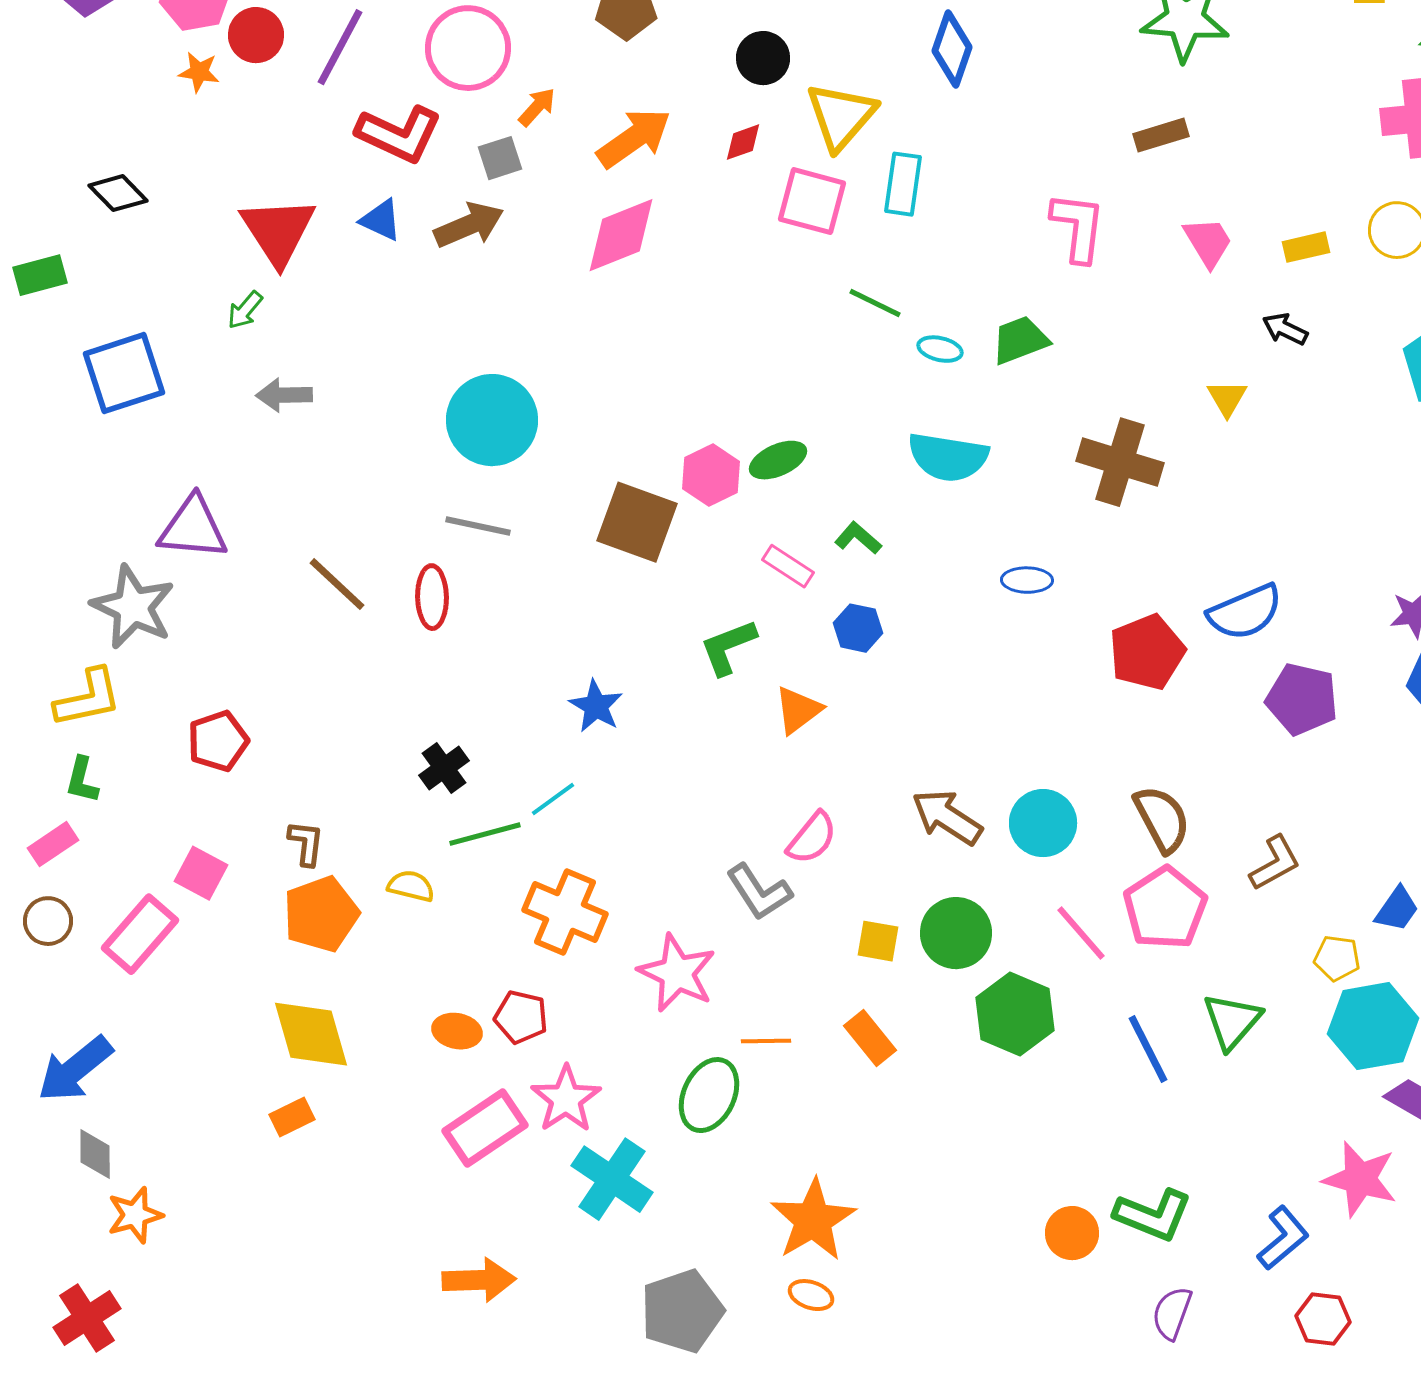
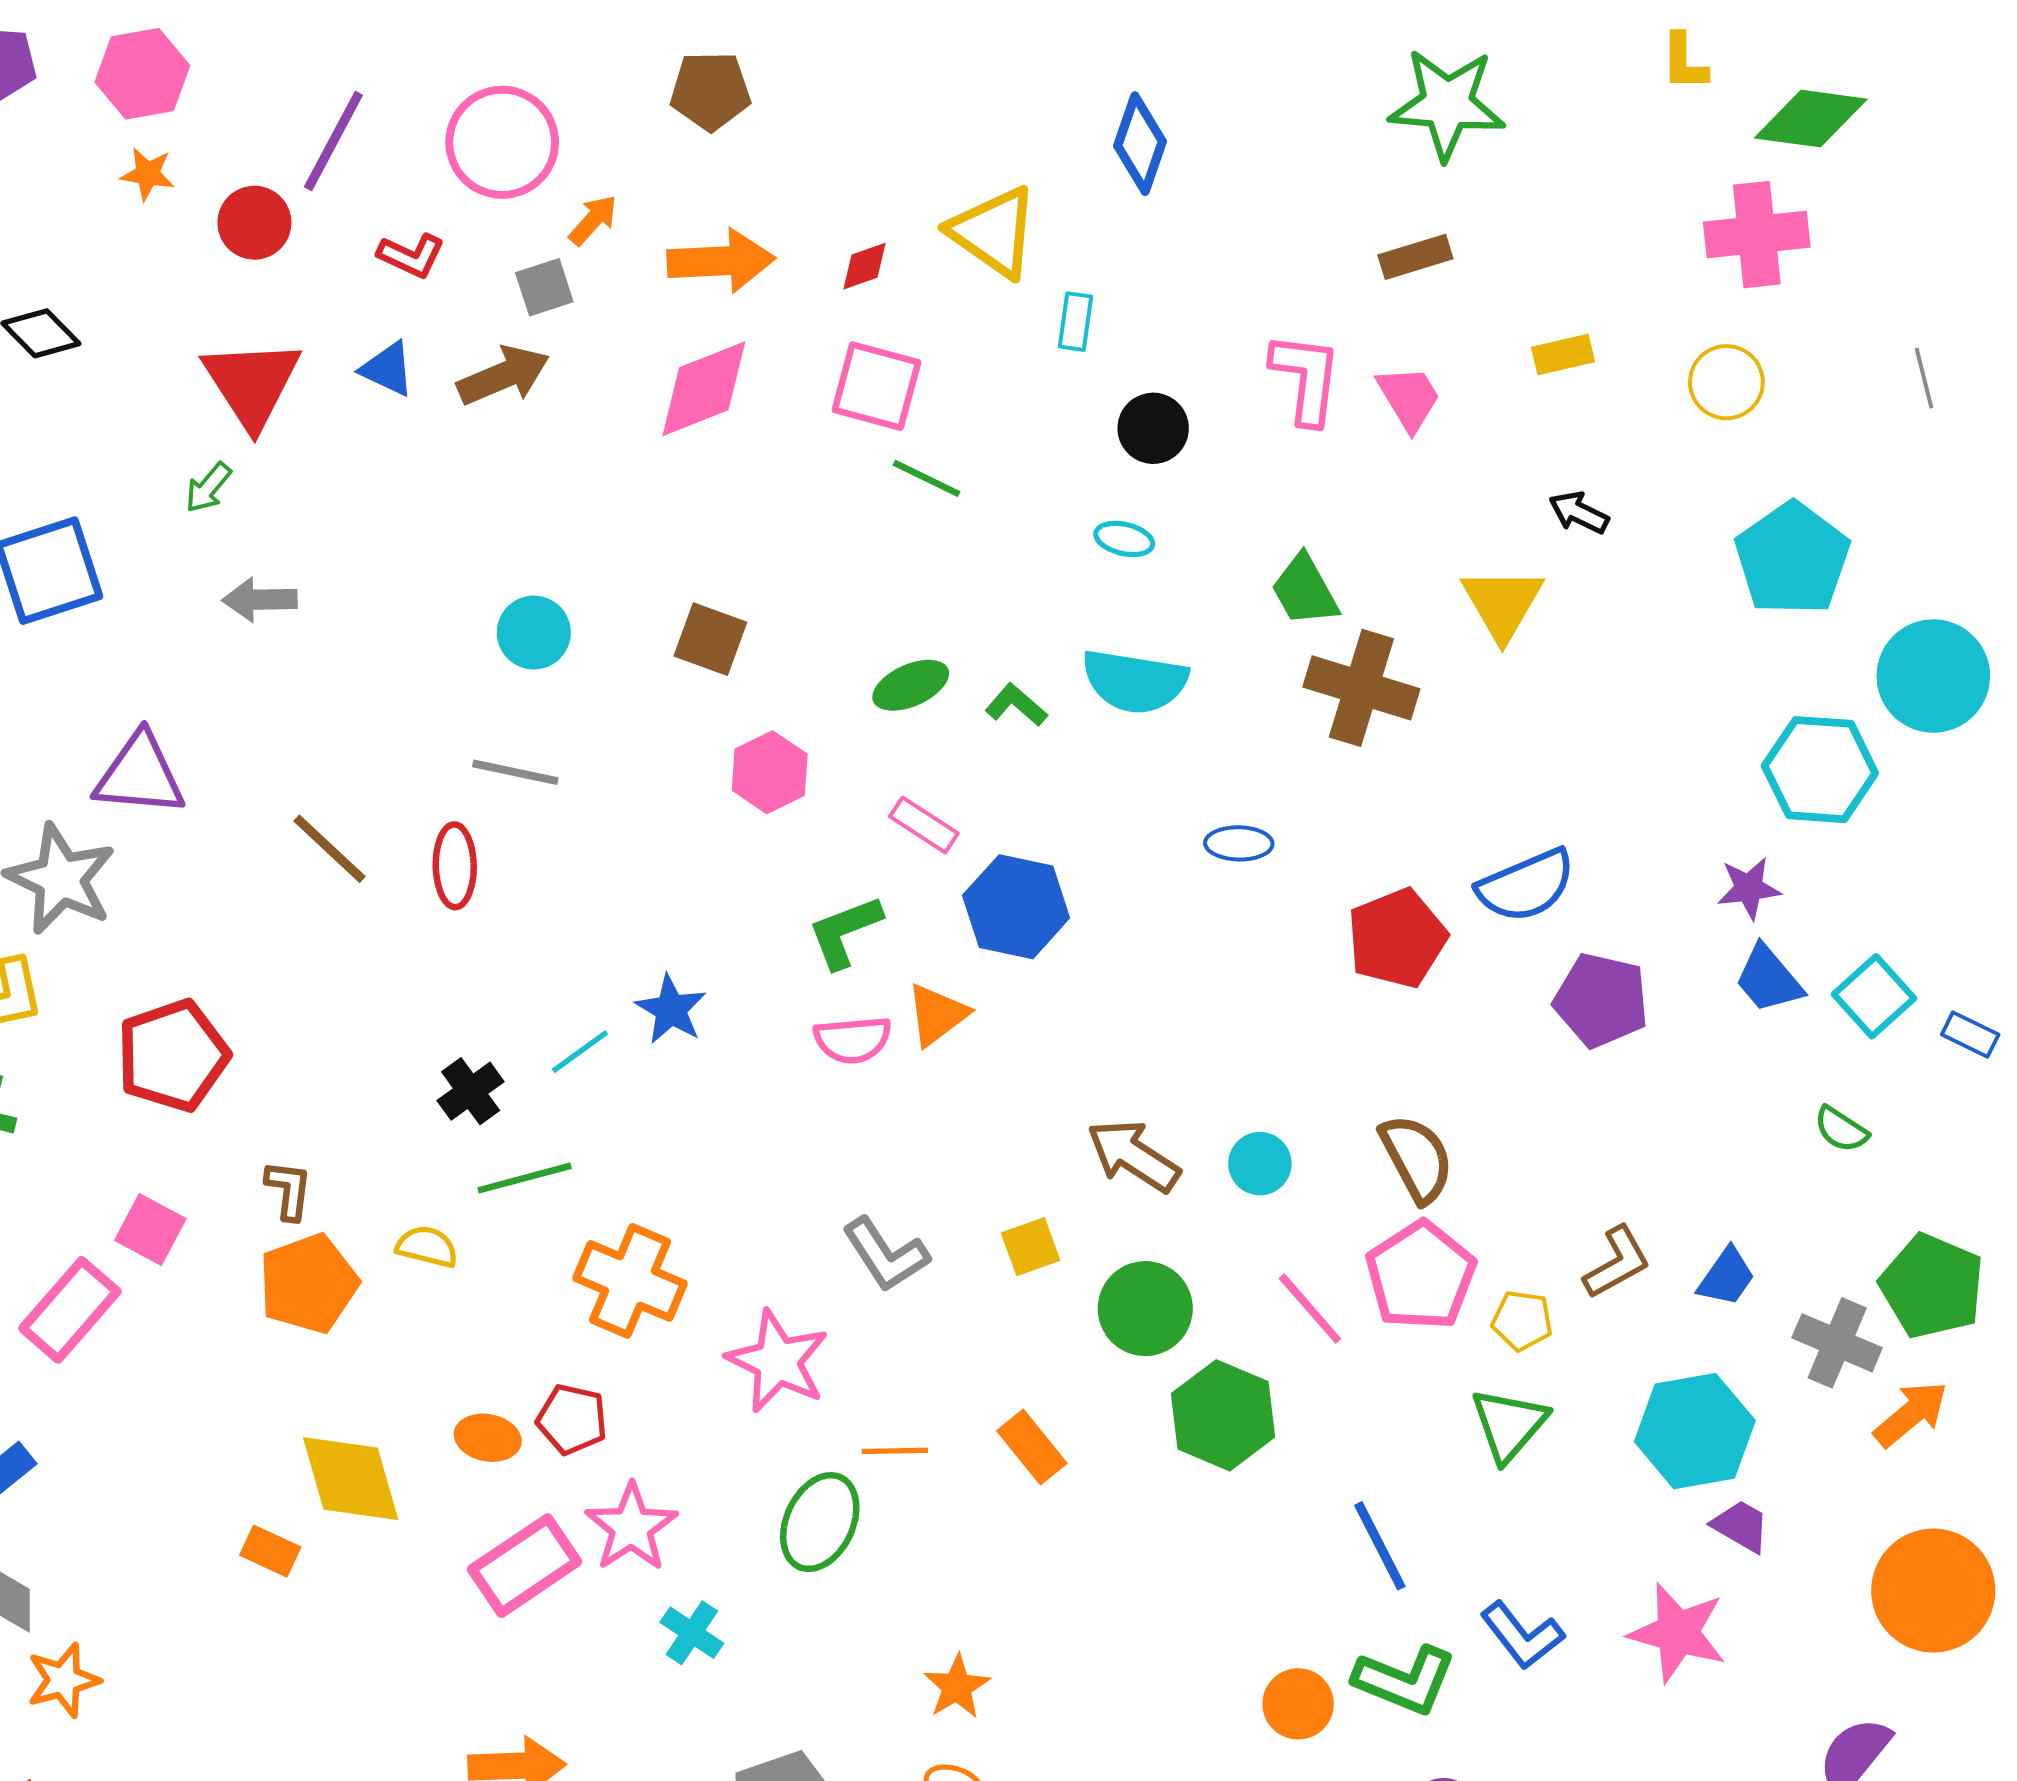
red circle: (256, 35) -> (254, 223), moved
black circle: (763, 58) -> (1153, 428), moved
yellow triangle: (841, 116) -> (994, 232), turned -36
red L-shape: (399, 134) -> (411, 256), size x0.6
orange arrow: (634, 138) -> (721, 261), turned 32
cyan rectangle: (903, 184) -> (1075, 322), size x0.7
pink square: (812, 201) -> (876, 386), moved
pink trapezoid: (1208, 242) -> (1409, 398), moved
yellow rectangle: (1306, 247) -> (1563, 354), moved
green line: (875, 303) -> (926, 478), moved
green trapezoid: (1020, 340) -> (1305, 590), moved, turned -98
yellow triangle: (1227, 398) -> (1502, 604), size x1.6
cyan circle: (492, 420) -> (534, 633), size x0.6
pink hexagon: (711, 475) -> (770, 772), moved
brown square: (637, 522) -> (710, 639), moved, size x0.7
green L-shape: (858, 538) -> (1016, 705), moved
blue hexagon: (858, 628) -> (1016, 907), size x1.6
red pentagon: (218, 741) -> (173, 1056), size x1.4
cyan line: (553, 799) -> (580, 1052), moved
cyan circle: (1043, 823) -> (1260, 1164), size x0.7
pink semicircle: (812, 838) -> (853, 1040), moved, turned 46
brown L-shape: (1275, 863) -> (1617, 1262), moved
yellow square: (878, 941) -> (1031, 1247), moved, turned -30
yellow pentagon: (1337, 958) -> (1522, 1320), moved
yellow diamond: (311, 1034) -> (351, 1479), moved
blue line: (1148, 1049) -> (1380, 1546), moved
orange rectangle: (292, 1117) -> (270, 1551), turned 51
cyan cross: (612, 1179) -> (692, 1633), size x0.6
orange star: (813, 1220) -> (957, 1687), size x0.6
blue L-shape: (1283, 1238) -> (1522, 1635), moved, turned 92

